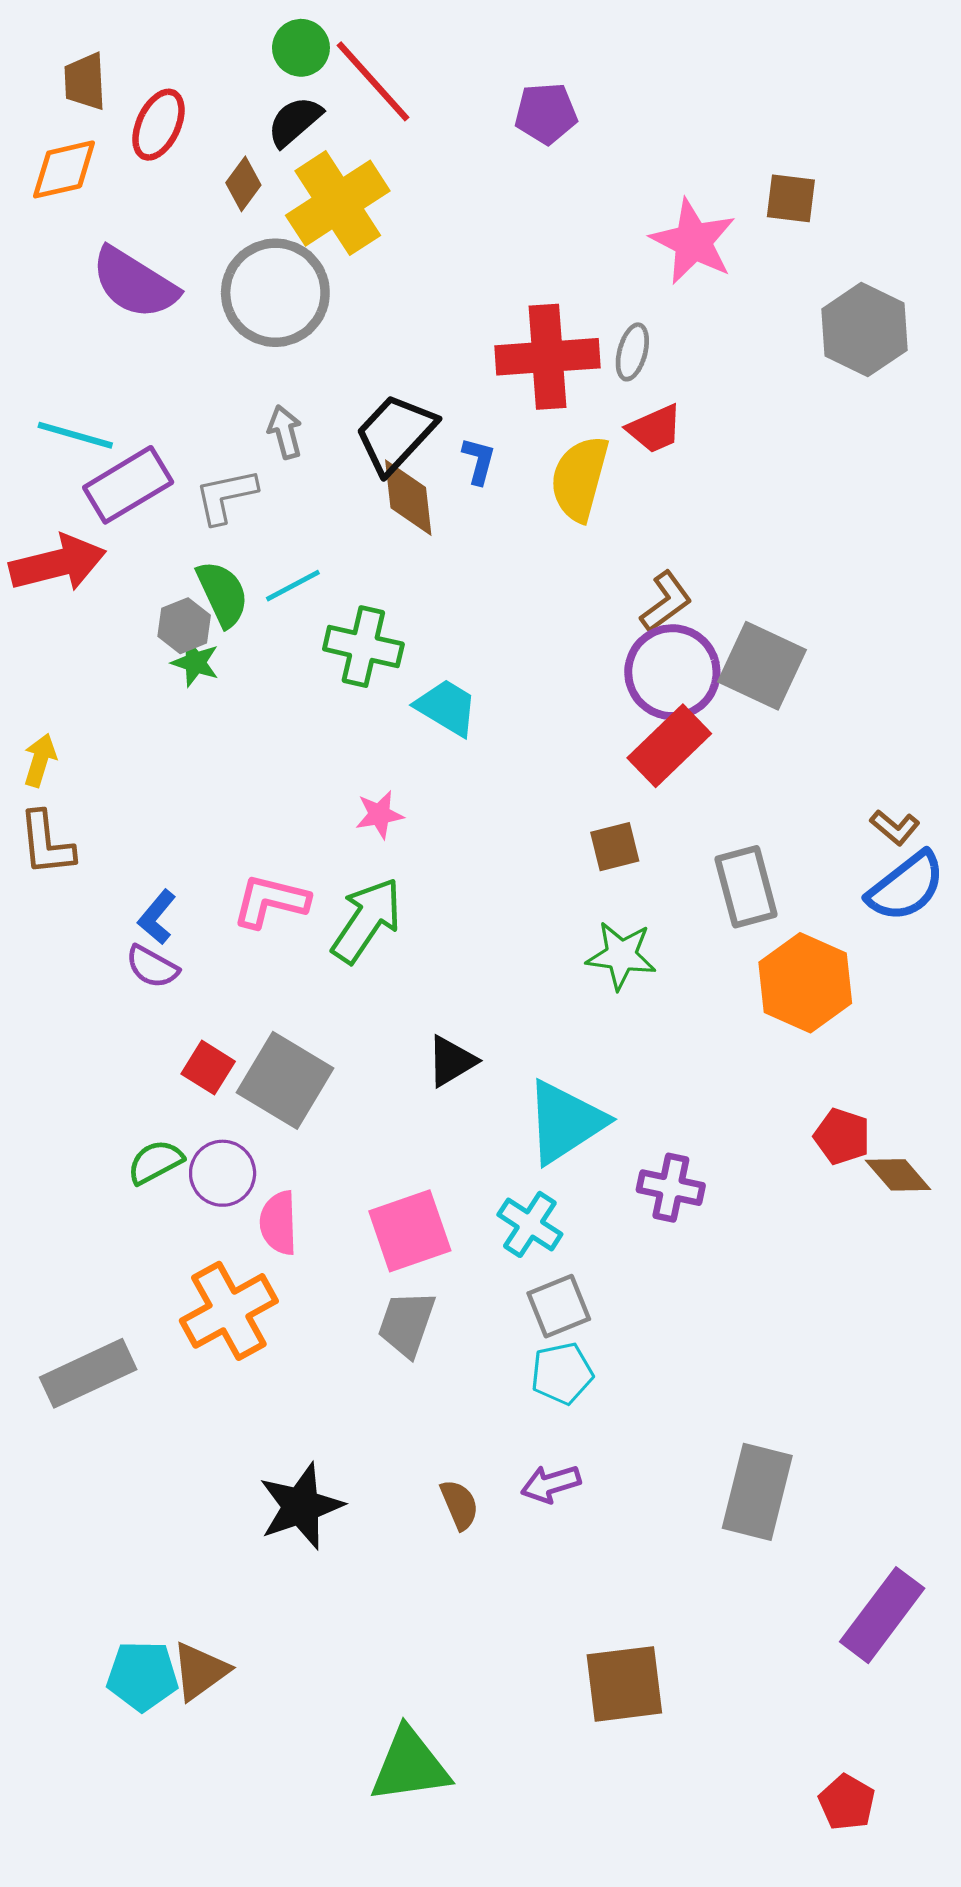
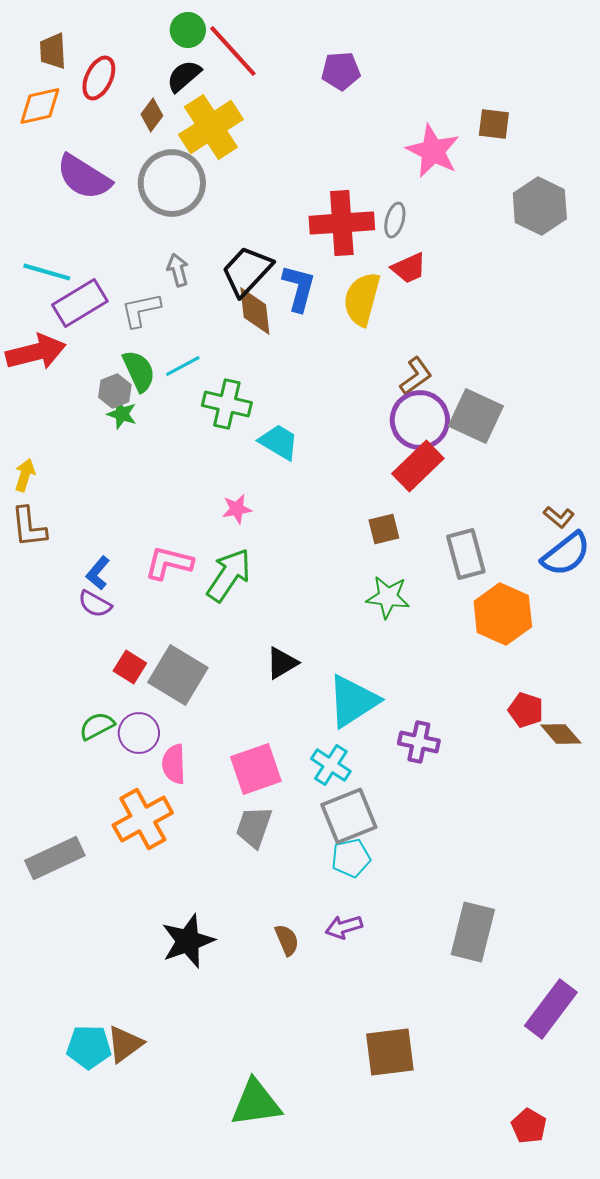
blue L-shape: (479, 461) -> (299, 288), size x1.6
gray square: (559, 1306) -> (349, 816), size x1.4

